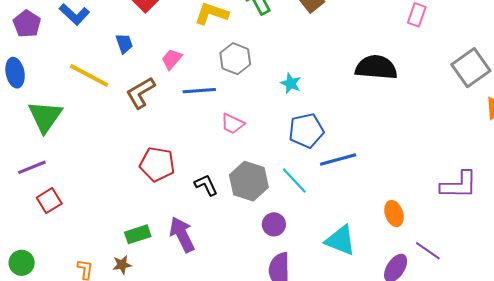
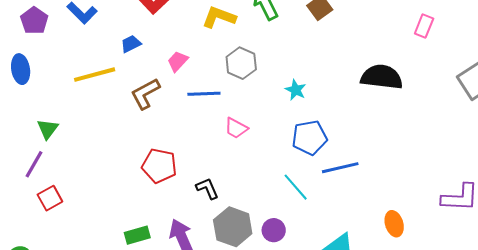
blue trapezoid: (124, 43) -> (131, 44), turned -100
yellow line: (89, 75) -> (95, 75), turned -45
green triangle: (45, 117) -> (48, 129), moved, size x0.6
purple line: (32, 167) -> (34, 164), turned -40
gray hexagon: (249, 181) -> (233, 227), moved

